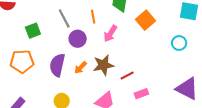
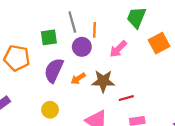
orange line: (93, 17) -> (94, 30), moved
green square: (33, 31) -> (49, 37), moved

